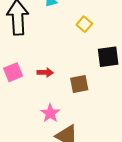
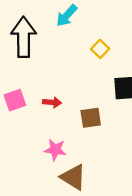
pink star: (50, 113) -> (55, 150), turned -30

